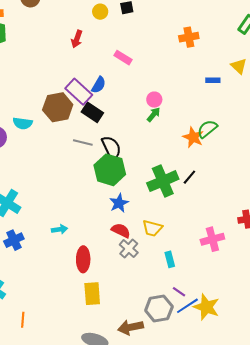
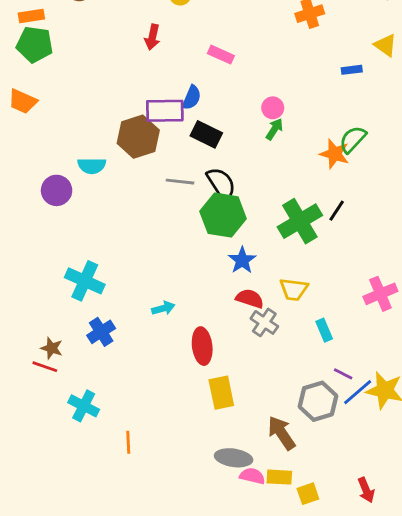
purple rectangle: (79, 92) -> (165, 111), turned -36
black rectangle: (92, 112) -> (206, 134), moved
brown arrow: (131, 327) -> (282, 433), turned 75

